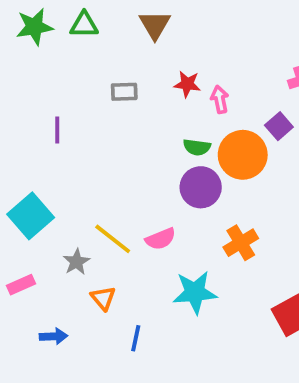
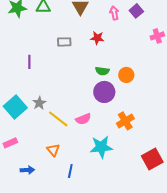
pink arrow: (220, 99) -> (114, 13), moved
purple square: (279, 126) -> (136, 11), moved
orange circle: (243, 155) -> (126, 75), size x0.6
gray star: (76, 262) -> (39, 103), moved

